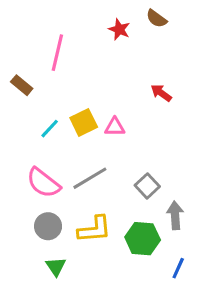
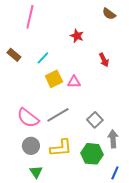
brown semicircle: (156, 19) -> (109, 14), moved
red star: (119, 29) -> (77, 36), moved
pink line: (57, 53) -> (30, 17), moved
red arrow: (161, 93) -> (104, 60), turned -152
cyan line: (50, 129) -> (43, 58), moved

